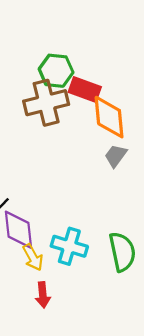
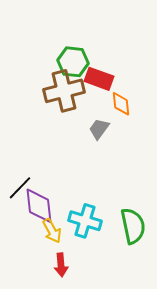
orange diamond: (109, 117) -> (121, 104), size x0.6
gray trapezoid: (116, 156) -> (99, 129), moved

